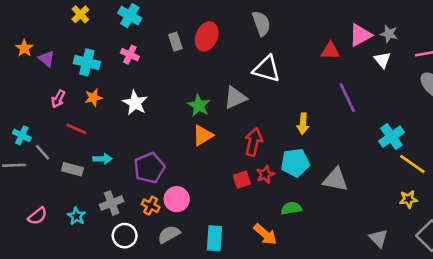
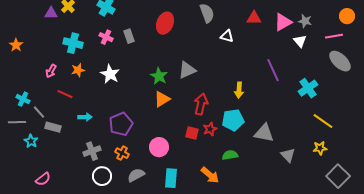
gray rectangle: (175, 42) -> (129, 36), moved
orange star: (24, 48) -> (16, 45), moved
red triangle: (330, 51) -> (254, 18), moved
purple triangle: (47, 59) -> (51, 13), moved, turned -40
white triangle: (267, 69) -> (227, 36), moved, size x0.6
cyan cross: (391, 137) -> (308, 88), moved
gray rectangle: (73, 169) -> (53, 127), moved
red square: (242, 180) -> (192, 133), turned 32
pink circle: (177, 199) -> (159, 147), moved
pink semicircle: (37, 216) -> (43, 179), moved
cyan star: (76, 216) -> (31, 141), moved
gray triangle: (378, 238) -> (288, 155), moved

